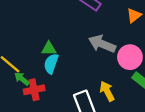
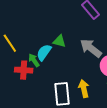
green triangle: (49, 49) -> (59, 41), moved
green arrow: (22, 79) -> (34, 60), moved

